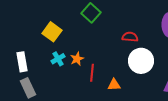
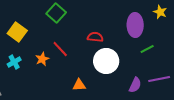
cyan cross: (58, 59) -> (14, 62), moved
red line: (92, 73) -> (60, 49), moved, turned -48

